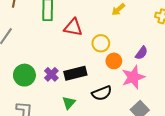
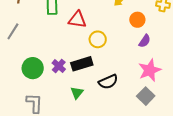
yellow circle: (101, 43) -> (98, 39), moved
orange circle: (114, 61) -> (137, 20), moved
pink star: (133, 77) -> (150, 70), moved

